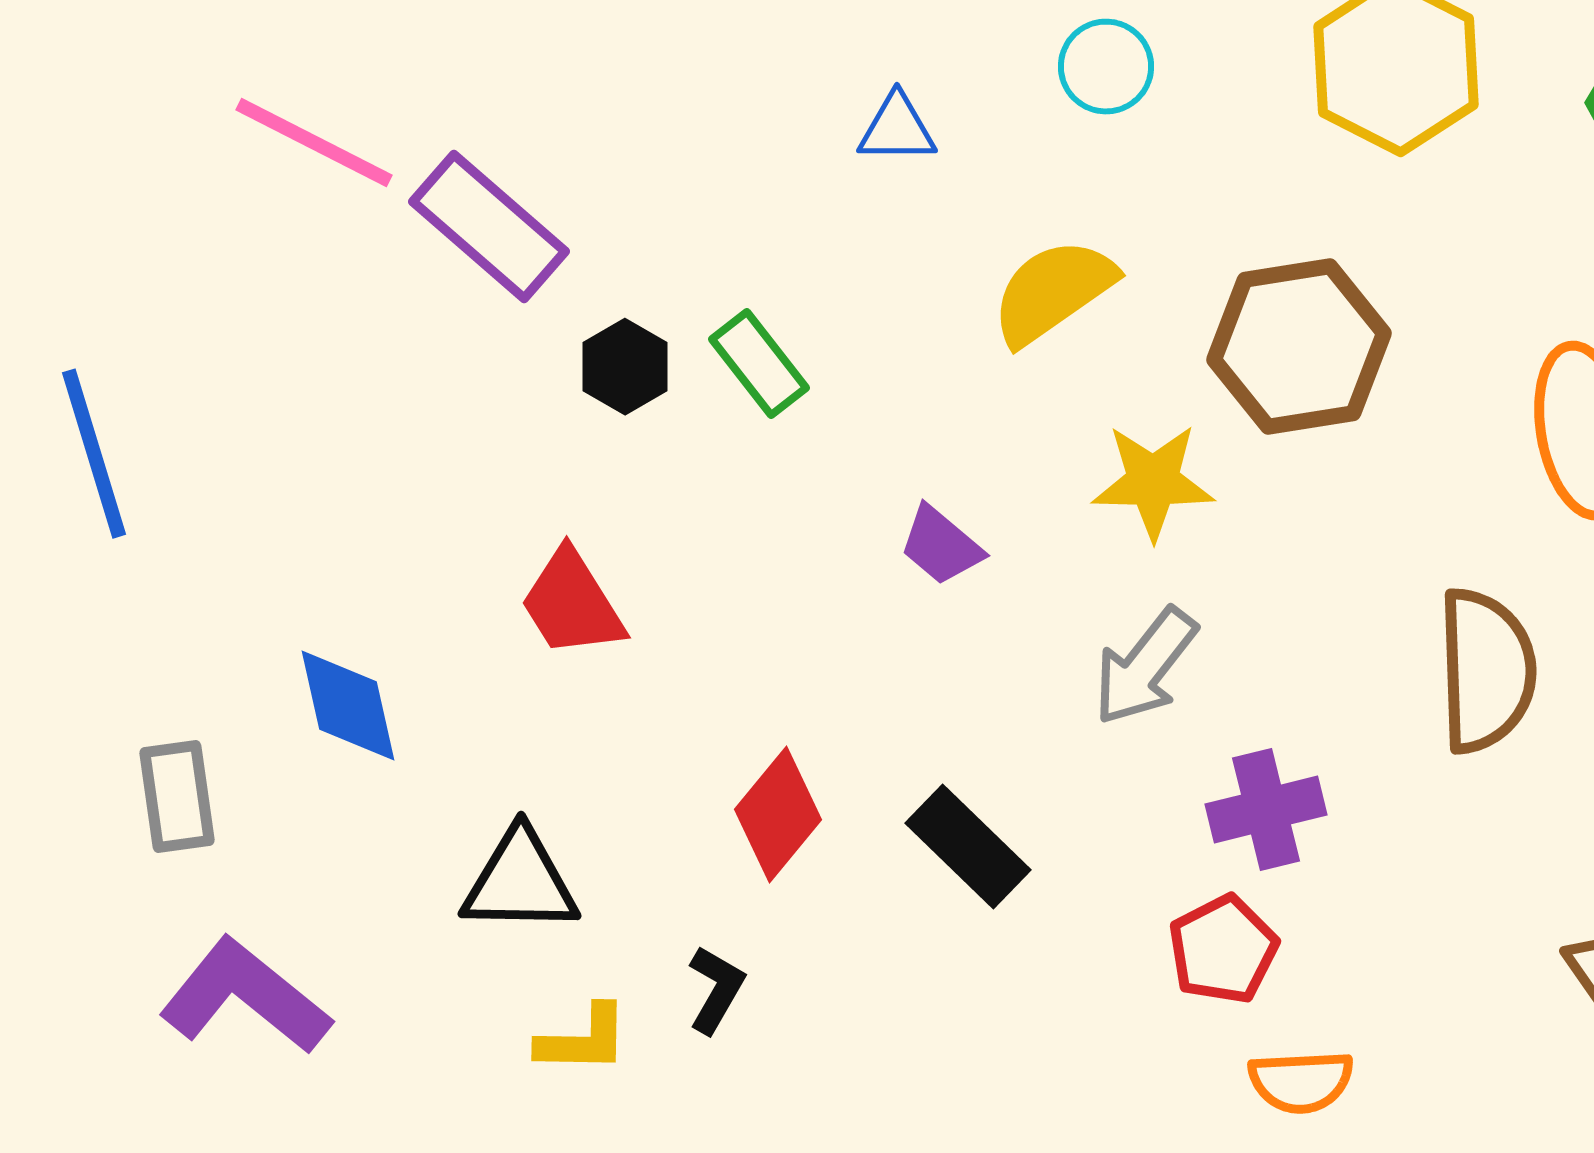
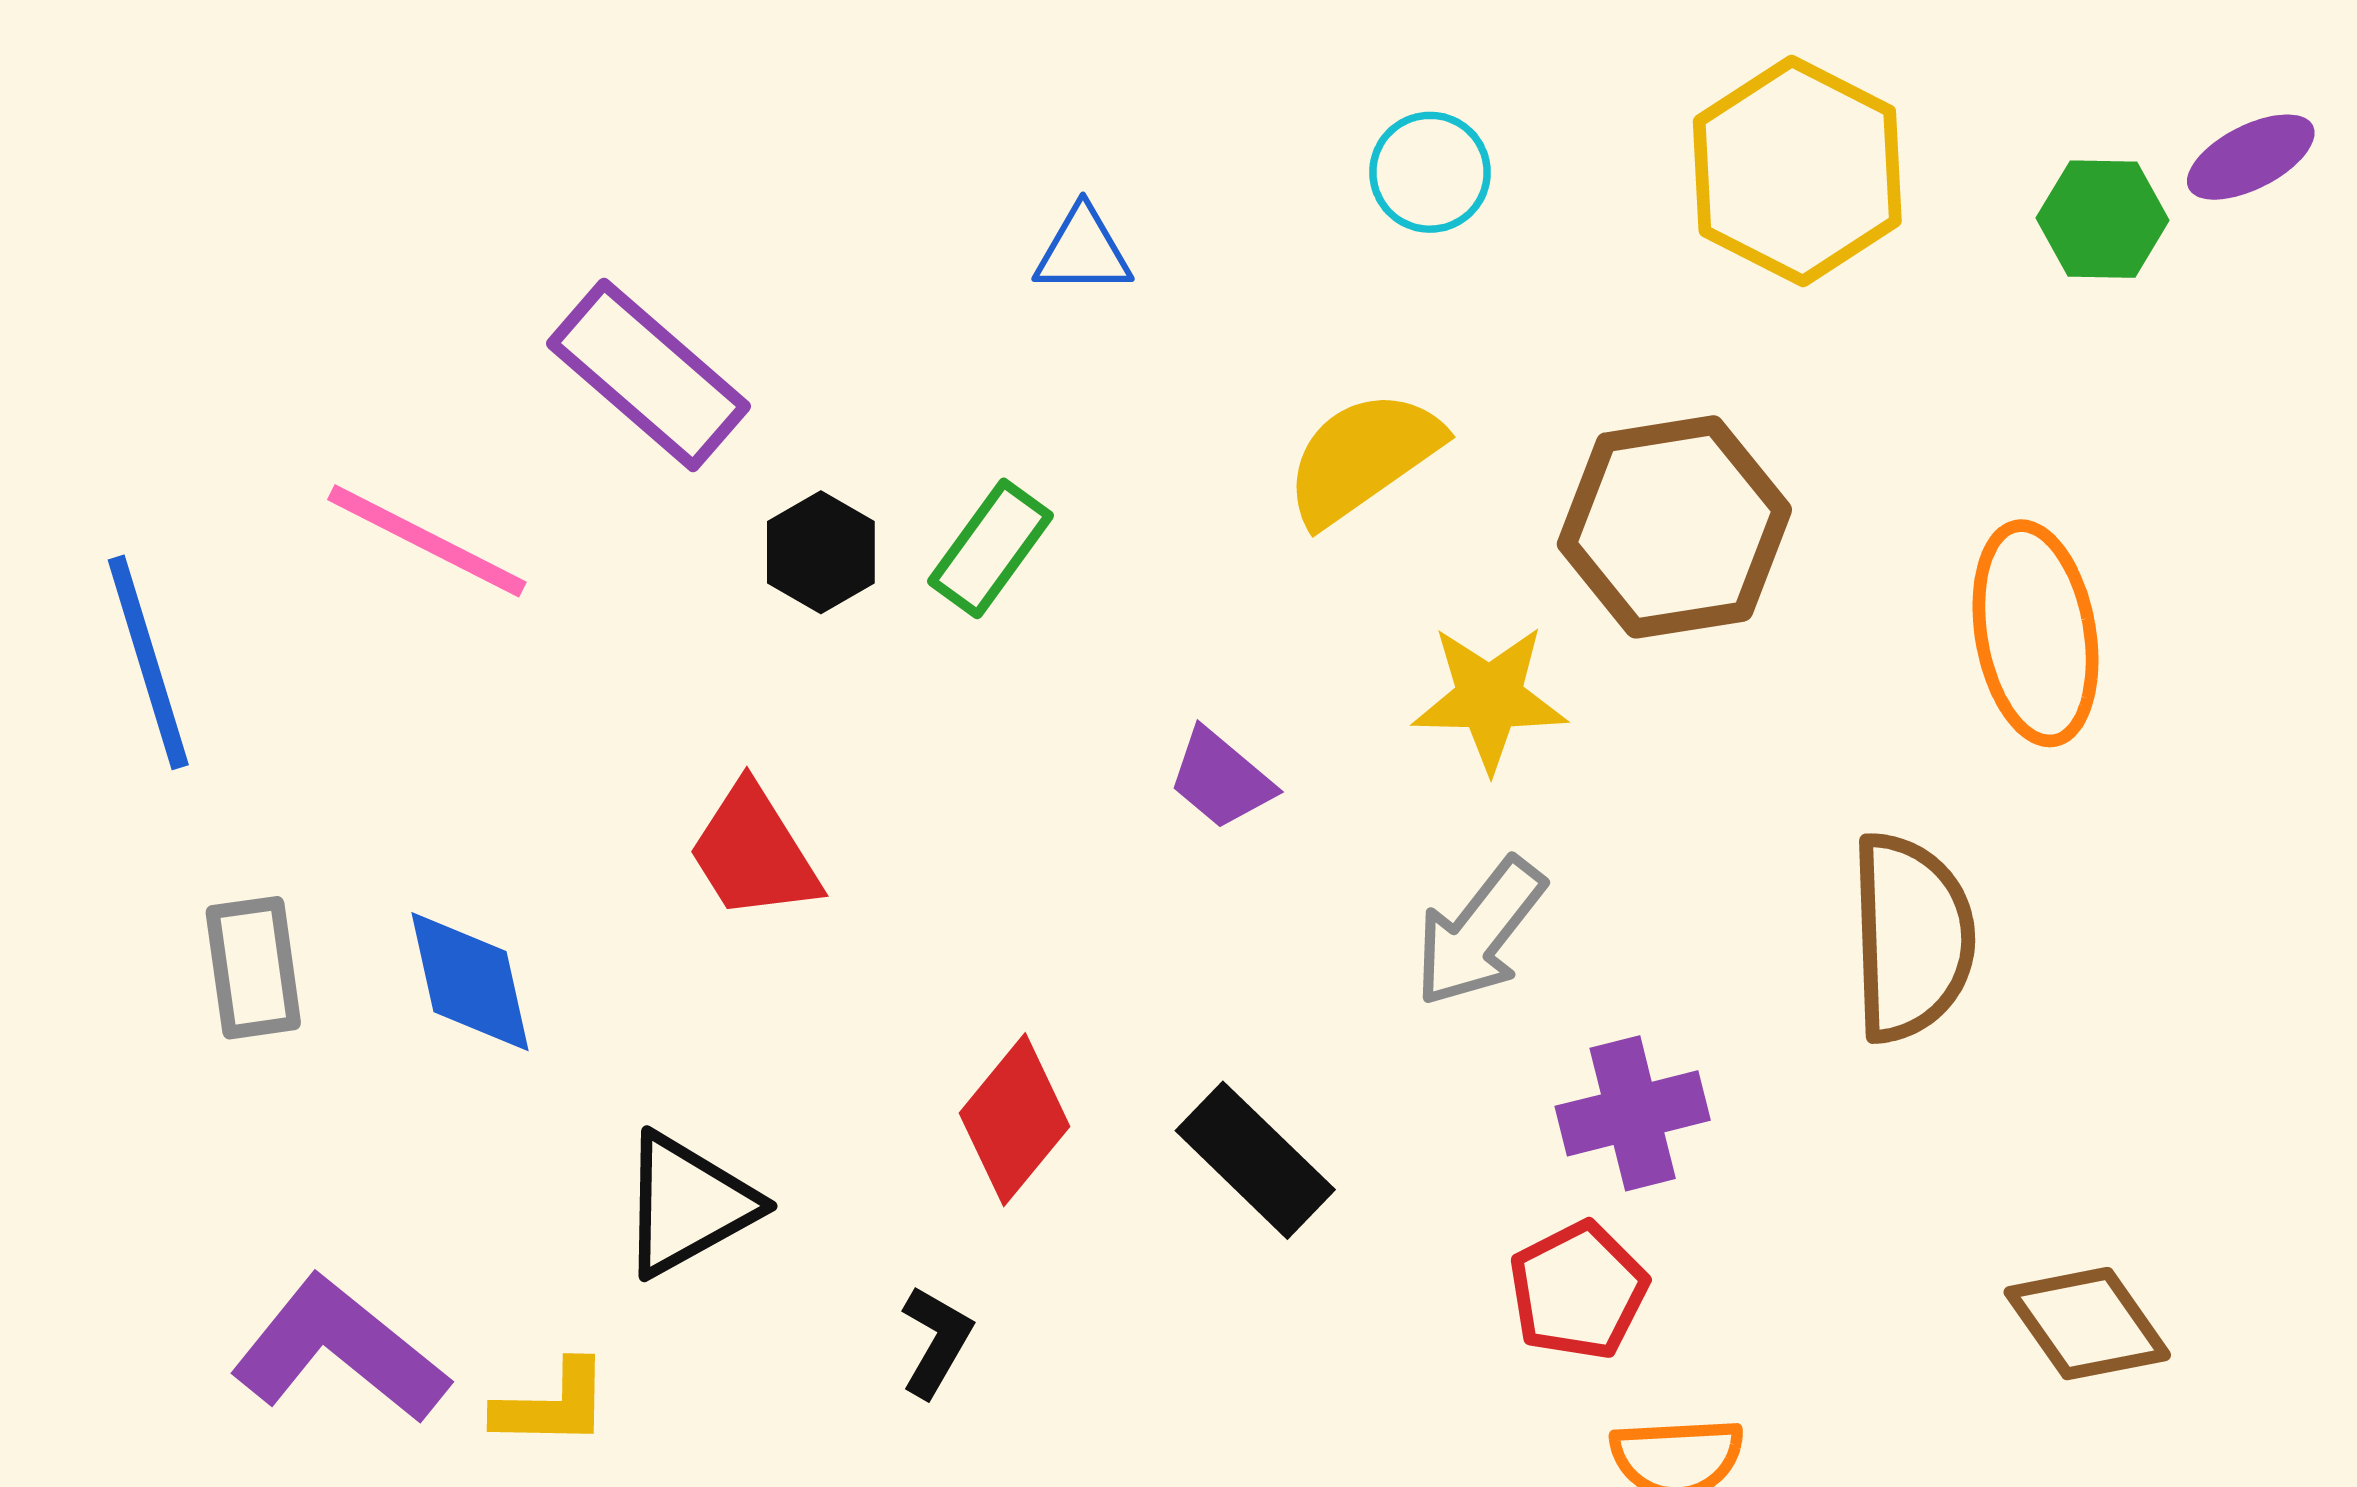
blue triangle: (897, 129) -> (1083, 251), moved
pink line: (314, 143) -> (427, 541), moved
green rectangle: (759, 364) -> (990, 548), turned 74
gray rectangle: (177, 797) -> (253, 968), moved
black triangle: (520, 882) -> (688, 1205), turned -30
yellow L-shape: (583, 1040) -> (552, 1405), moved

